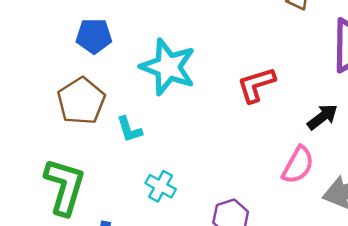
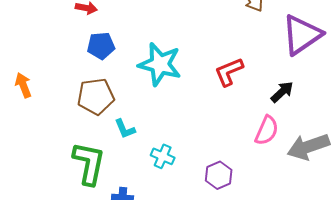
brown pentagon: (81, 101) -> (96, 96), turned 30
cyan L-shape: (129, 129) -> (125, 129), moved

